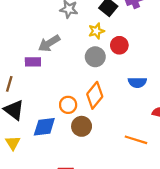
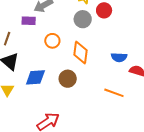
blue semicircle: (137, 82) -> (119, 57), moved
orange diamond: (95, 95) -> (80, 53), turned -35
orange circle: (68, 105) -> (52, 41), moved

